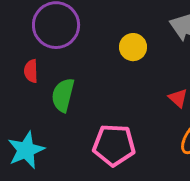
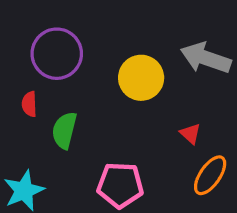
yellow circle: (133, 47) -> (141, 78), size x1.5

